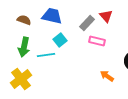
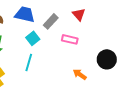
gray rectangle: (87, 23) -> (51, 21), moved
cyan line: (46, 55) -> (29, 62), moved, turned -66

